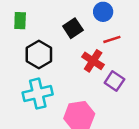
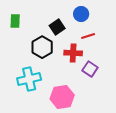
black hexagon: (39, 55) -> (42, 47), moved
red cross: (93, 61) -> (73, 53), turned -30

